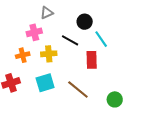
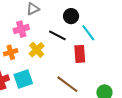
yellow cross: (49, 54) -> (37, 50), turned -35
cyan square: (45, 83) -> (23, 79), moved

